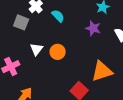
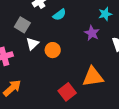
cyan semicircle: (58, 16) -> (59, 15), turned 88
gray square: (21, 22) -> (22, 25), moved

